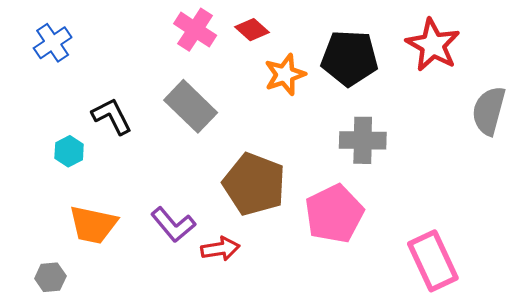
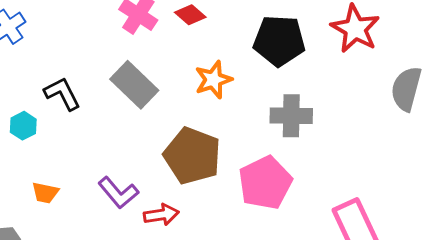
orange star: (285, 75) -> (213, 80), moved
orange trapezoid: (93, 225) -> (45, 193), size x0.6

